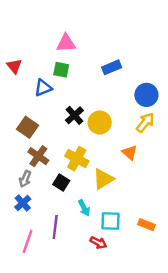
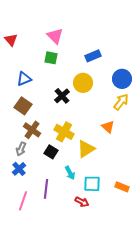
pink triangle: (66, 43) -> (55, 36), turned 48
red triangle: (14, 66) -> (11, 40), moved
blue triangle: (43, 88) -> (24, 79), moved
yellow circle: (100, 123) -> (83, 83), moved

